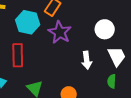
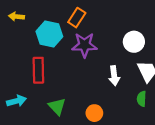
purple star: (60, 32) -> (85, 45), turned -30

